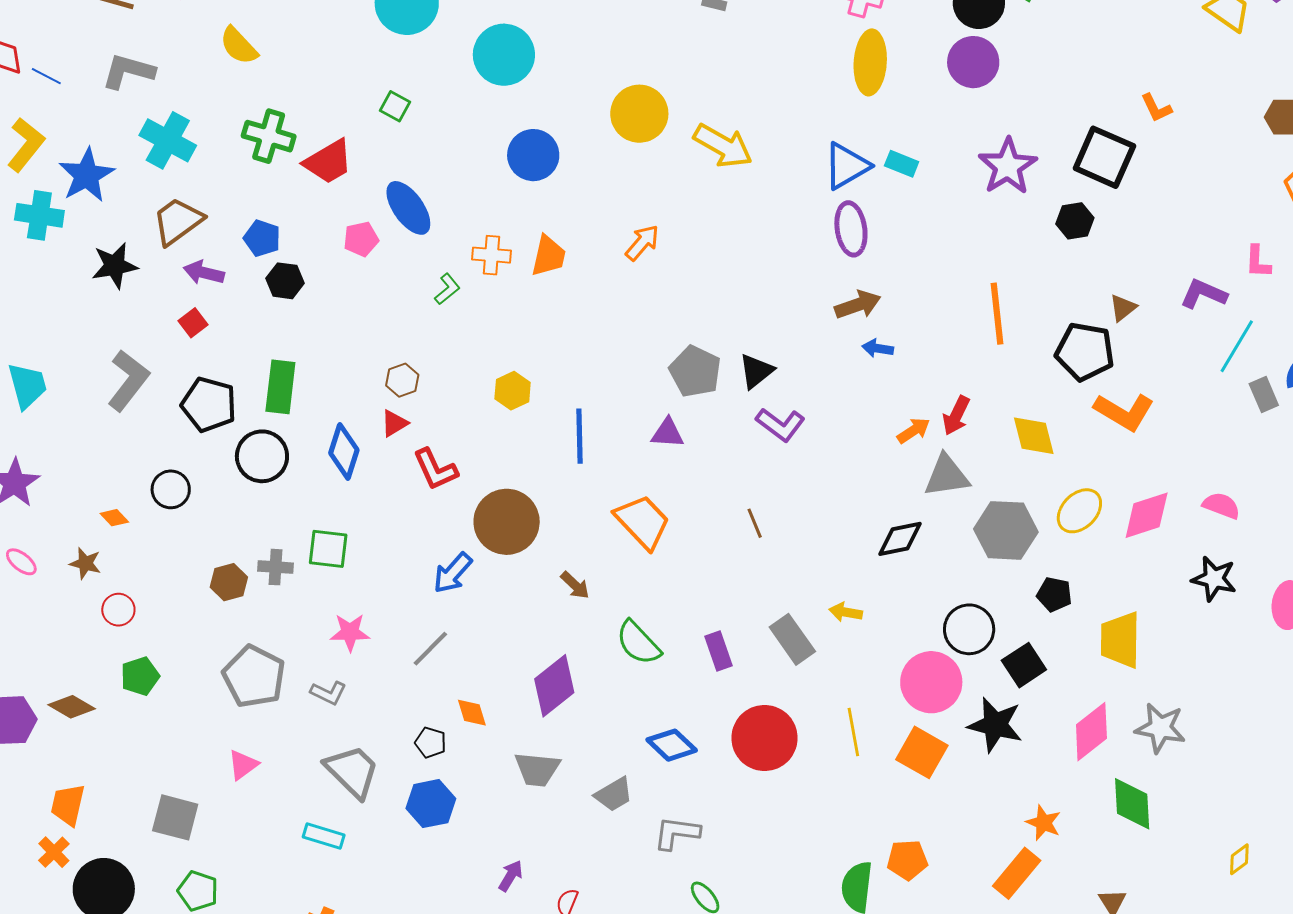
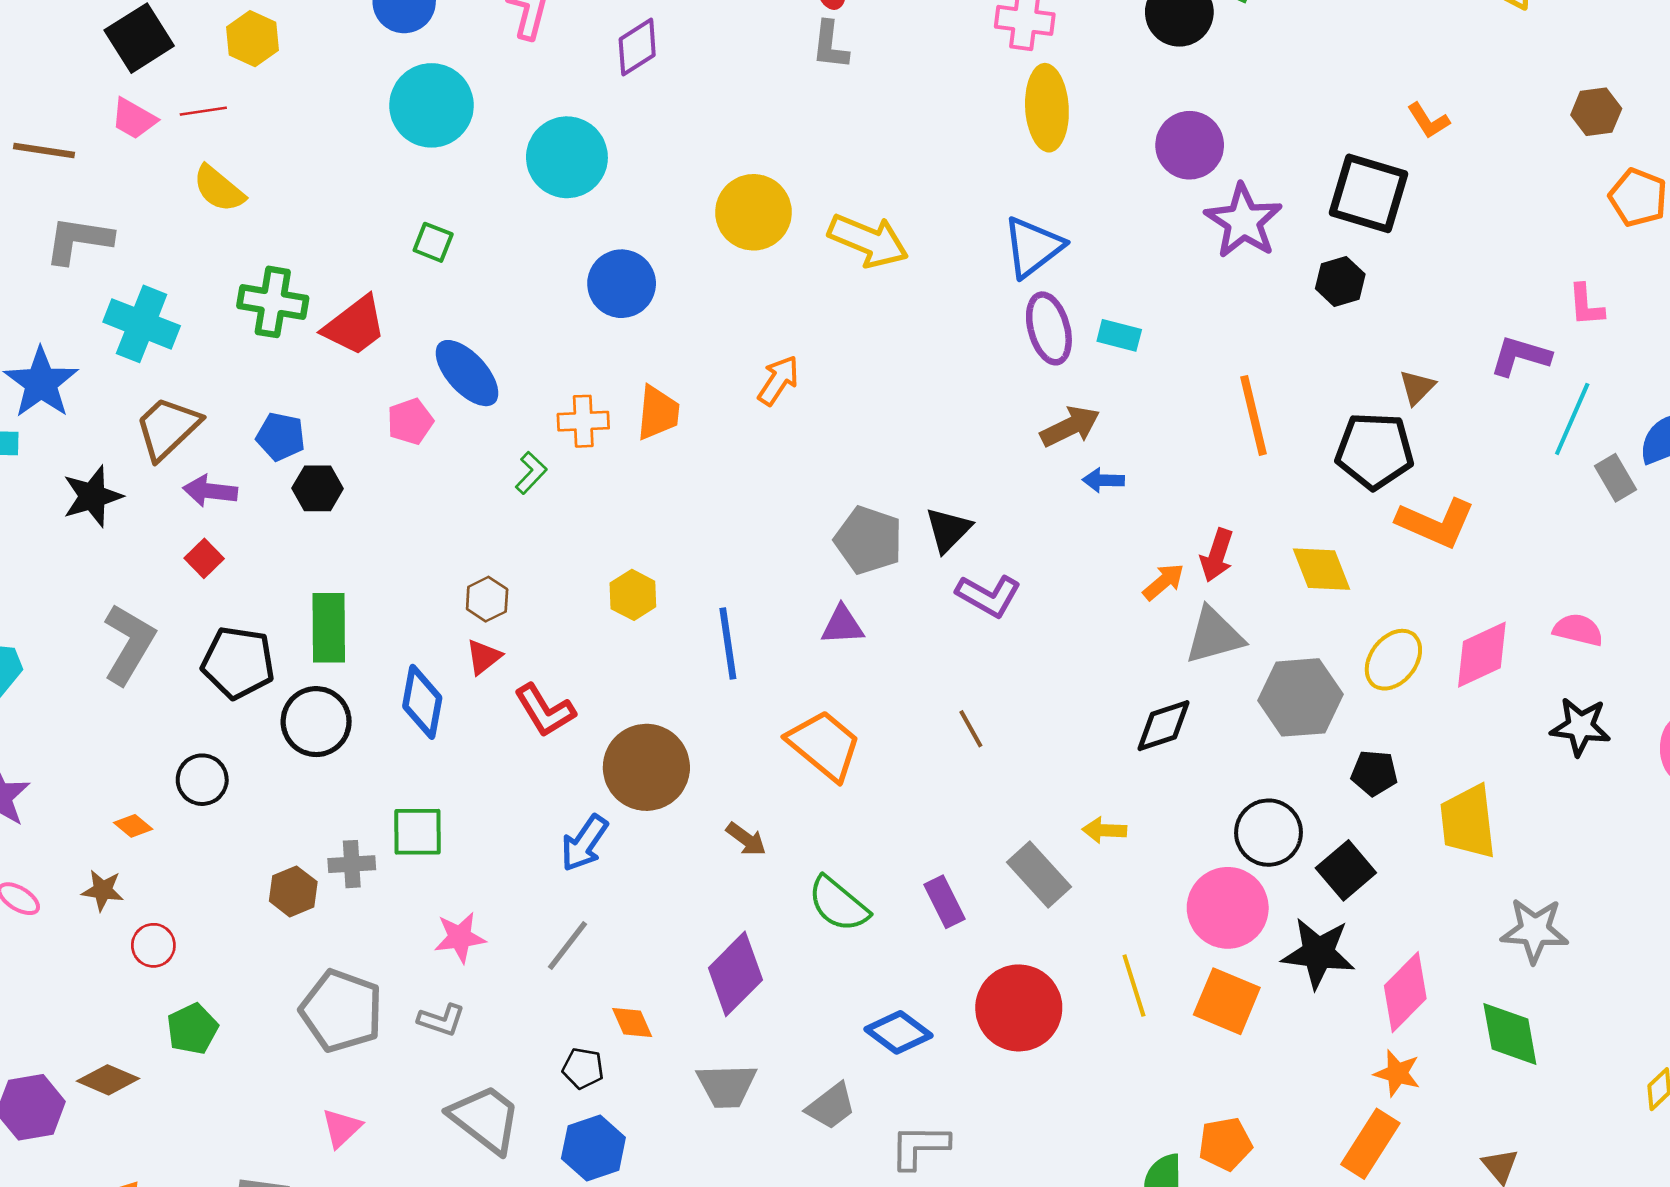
purple circle: (973, 62) -> (1190, 145), moved
cyan rectangle: (902, 164) -> (1119, 335), moved
pink diamond: (1091, 732) -> (1405, 992), moved

